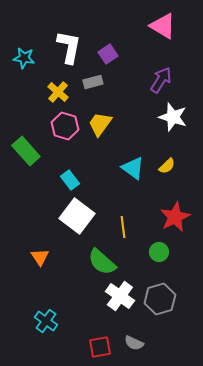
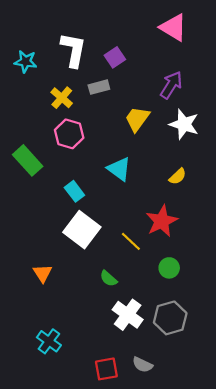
yellow trapezoid: (100, 124) -> (137, 119), moved
cyan triangle: (133, 168) -> (119, 169), moved
red star: (175, 217) -> (162, 221), moved
yellow line: (123, 227) -> (131, 241), turned -40
green semicircle: (102, 262) -> (108, 279), size x0.6

